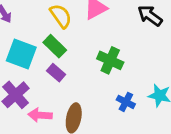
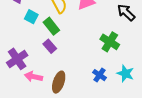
cyan square: (21, 54) -> (31, 17), moved, size x0.6
green cross: (110, 60) -> (110, 42), moved

